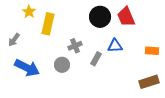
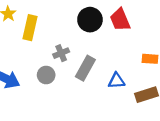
blue triangle: (115, 46) -> (117, 81), moved
gray rectangle: (96, 59) -> (85, 68), size x1.5

